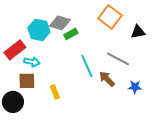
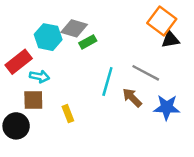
orange square: (110, 17) -> (162, 21), moved
cyan line: (87, 66) -> (107, 81), turned 40
blue star: (135, 87) -> (167, 107), size x1.5

